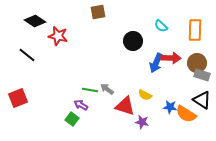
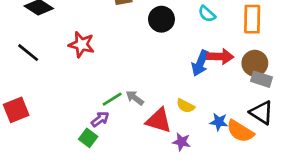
red star: (58, 36) -> (81, 45), moved
black circle: (133, 41) -> (161, 19), moved
green line: (90, 90) -> (112, 99), turned -42
purple arrow: (81, 105) -> (100, 119), turned 112

